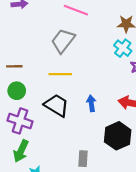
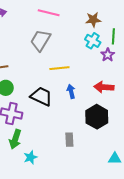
yellow line: (60, 74) -> (59, 68), moved

